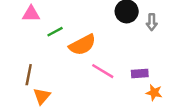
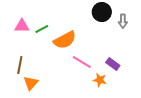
pink triangle: (31, 14) -> (22, 26), moved
purple rectangle: (140, 73) -> (113, 64), turned 40
orange star: (154, 93) -> (100, 80), moved

